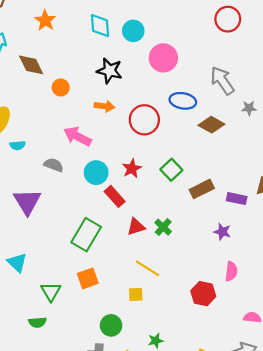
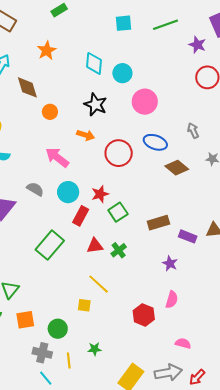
gray arrow: (222, 81) -> (193, 131), size x0.6
gray semicircle: (54, 165) -> (35, 189), moved
green square: (171, 170) -> (118, 212), moved
red rectangle: (115, 196) -> (81, 216), turned 60
orange square: (88, 278) -> (25, 320), moved

